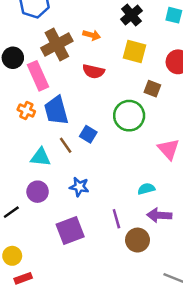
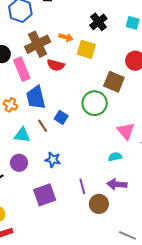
yellow square: (134, 52) -> (86, 49), moved
red semicircle: (93, 71) -> (56, 65), moved
brown square: (152, 89) -> (114, 82), size x1.5
orange cross: (26, 111) -> (10, 105), moved
cyan semicircle: (146, 189) -> (115, 157), moved

